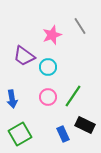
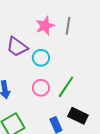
gray line: (80, 26) -> (68, 26), moved, turned 42

